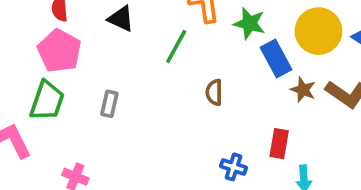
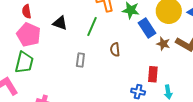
black triangle: (121, 19) -> (60, 23), moved
gray rectangle: (109, 104) -> (80, 60), moved
blue cross: (233, 167) -> (138, 92), moved

